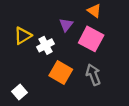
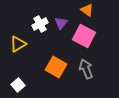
yellow triangle: (23, 36) -> (18, 44), moved
white cross: (46, 45) -> (40, 24), moved

